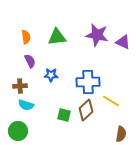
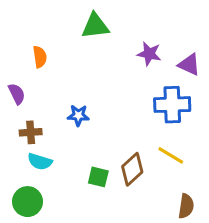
purple star: (97, 35) -> (149, 54), size x0.7
green triangle: (57, 37) -> (95, 26), moved
purple semicircle: (30, 61) -> (17, 94), moved
blue cross: (88, 82) -> (172, 105), moved

